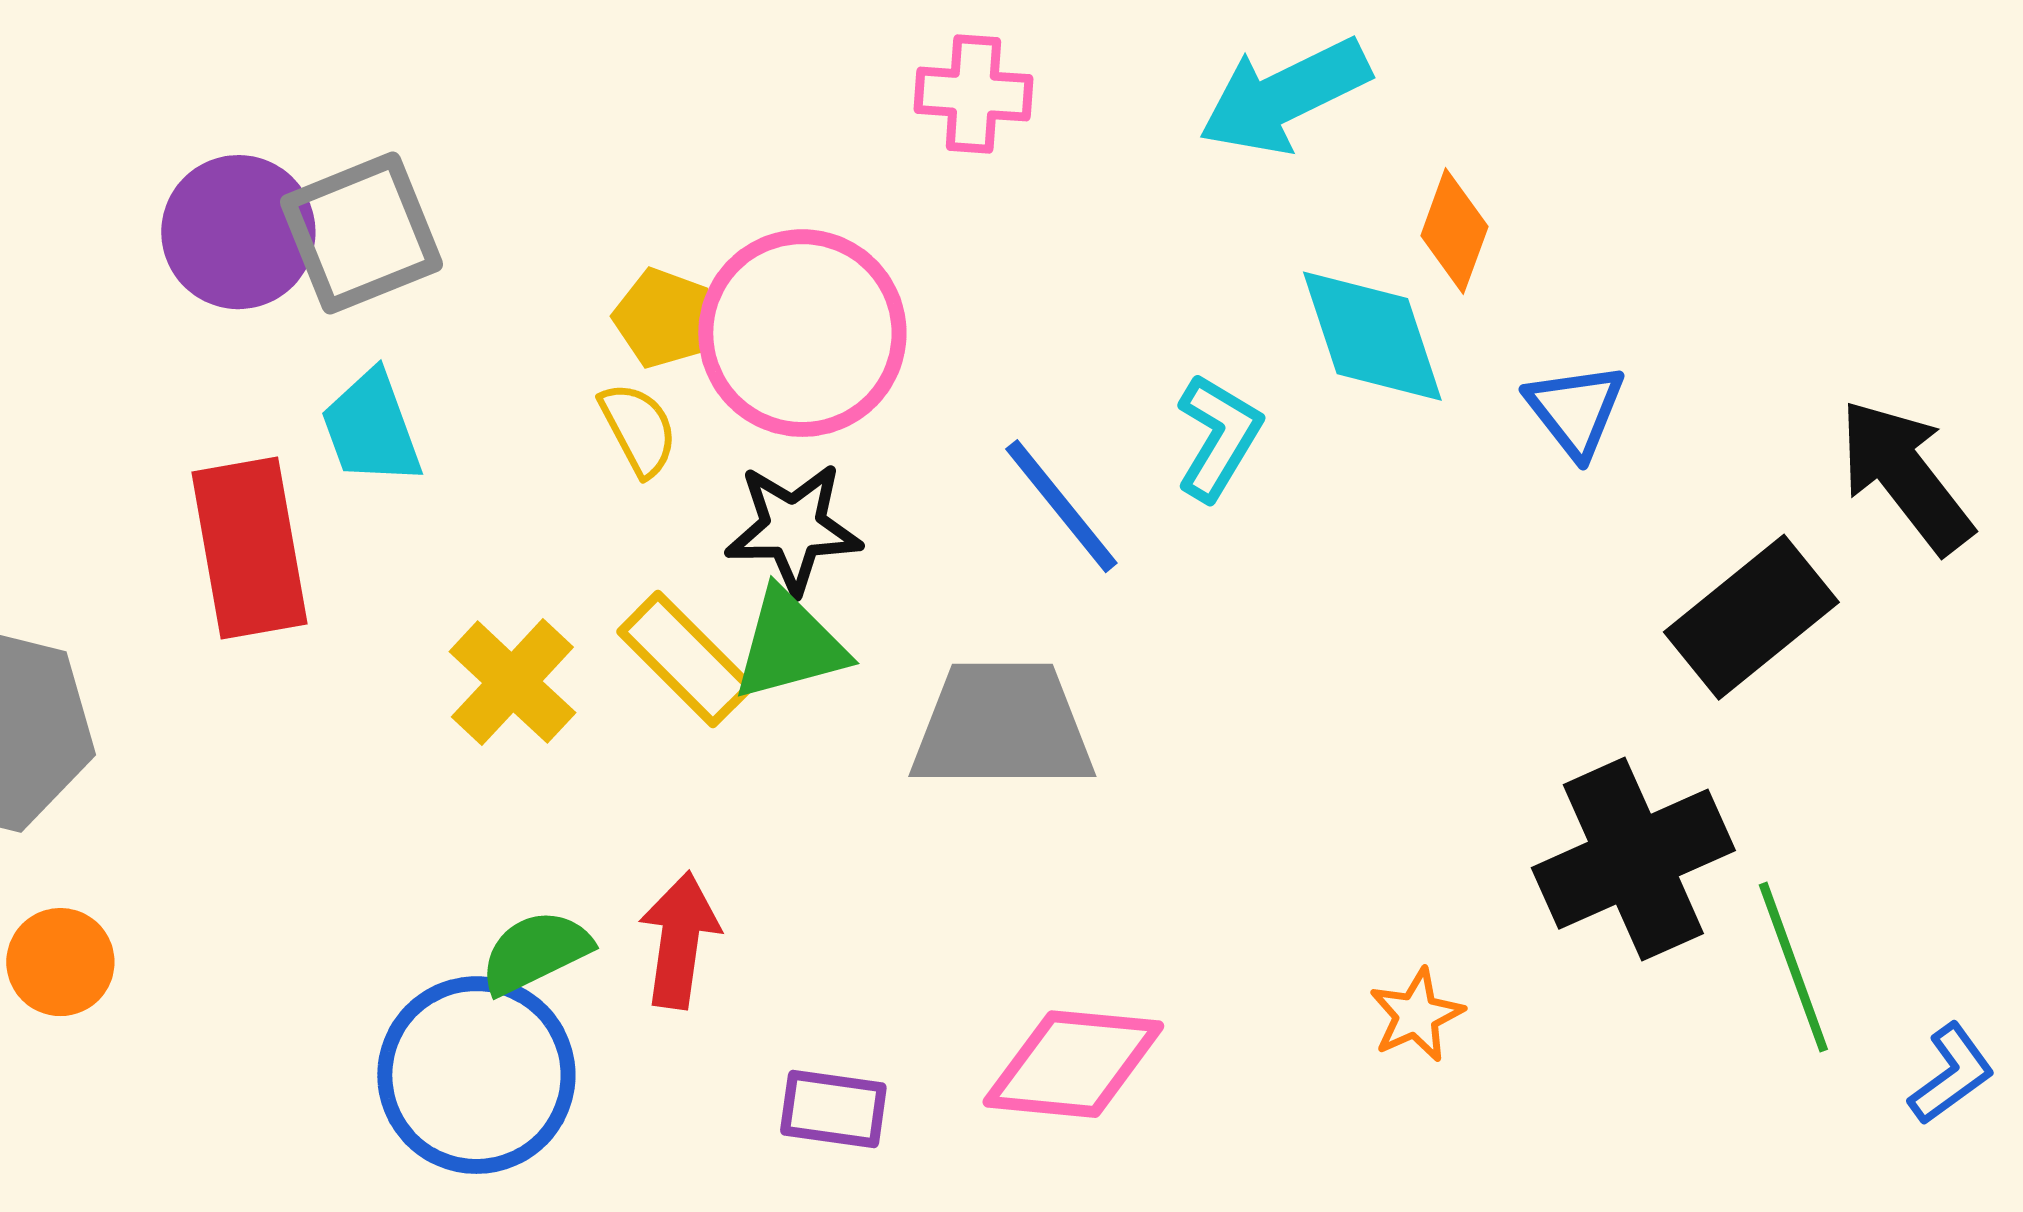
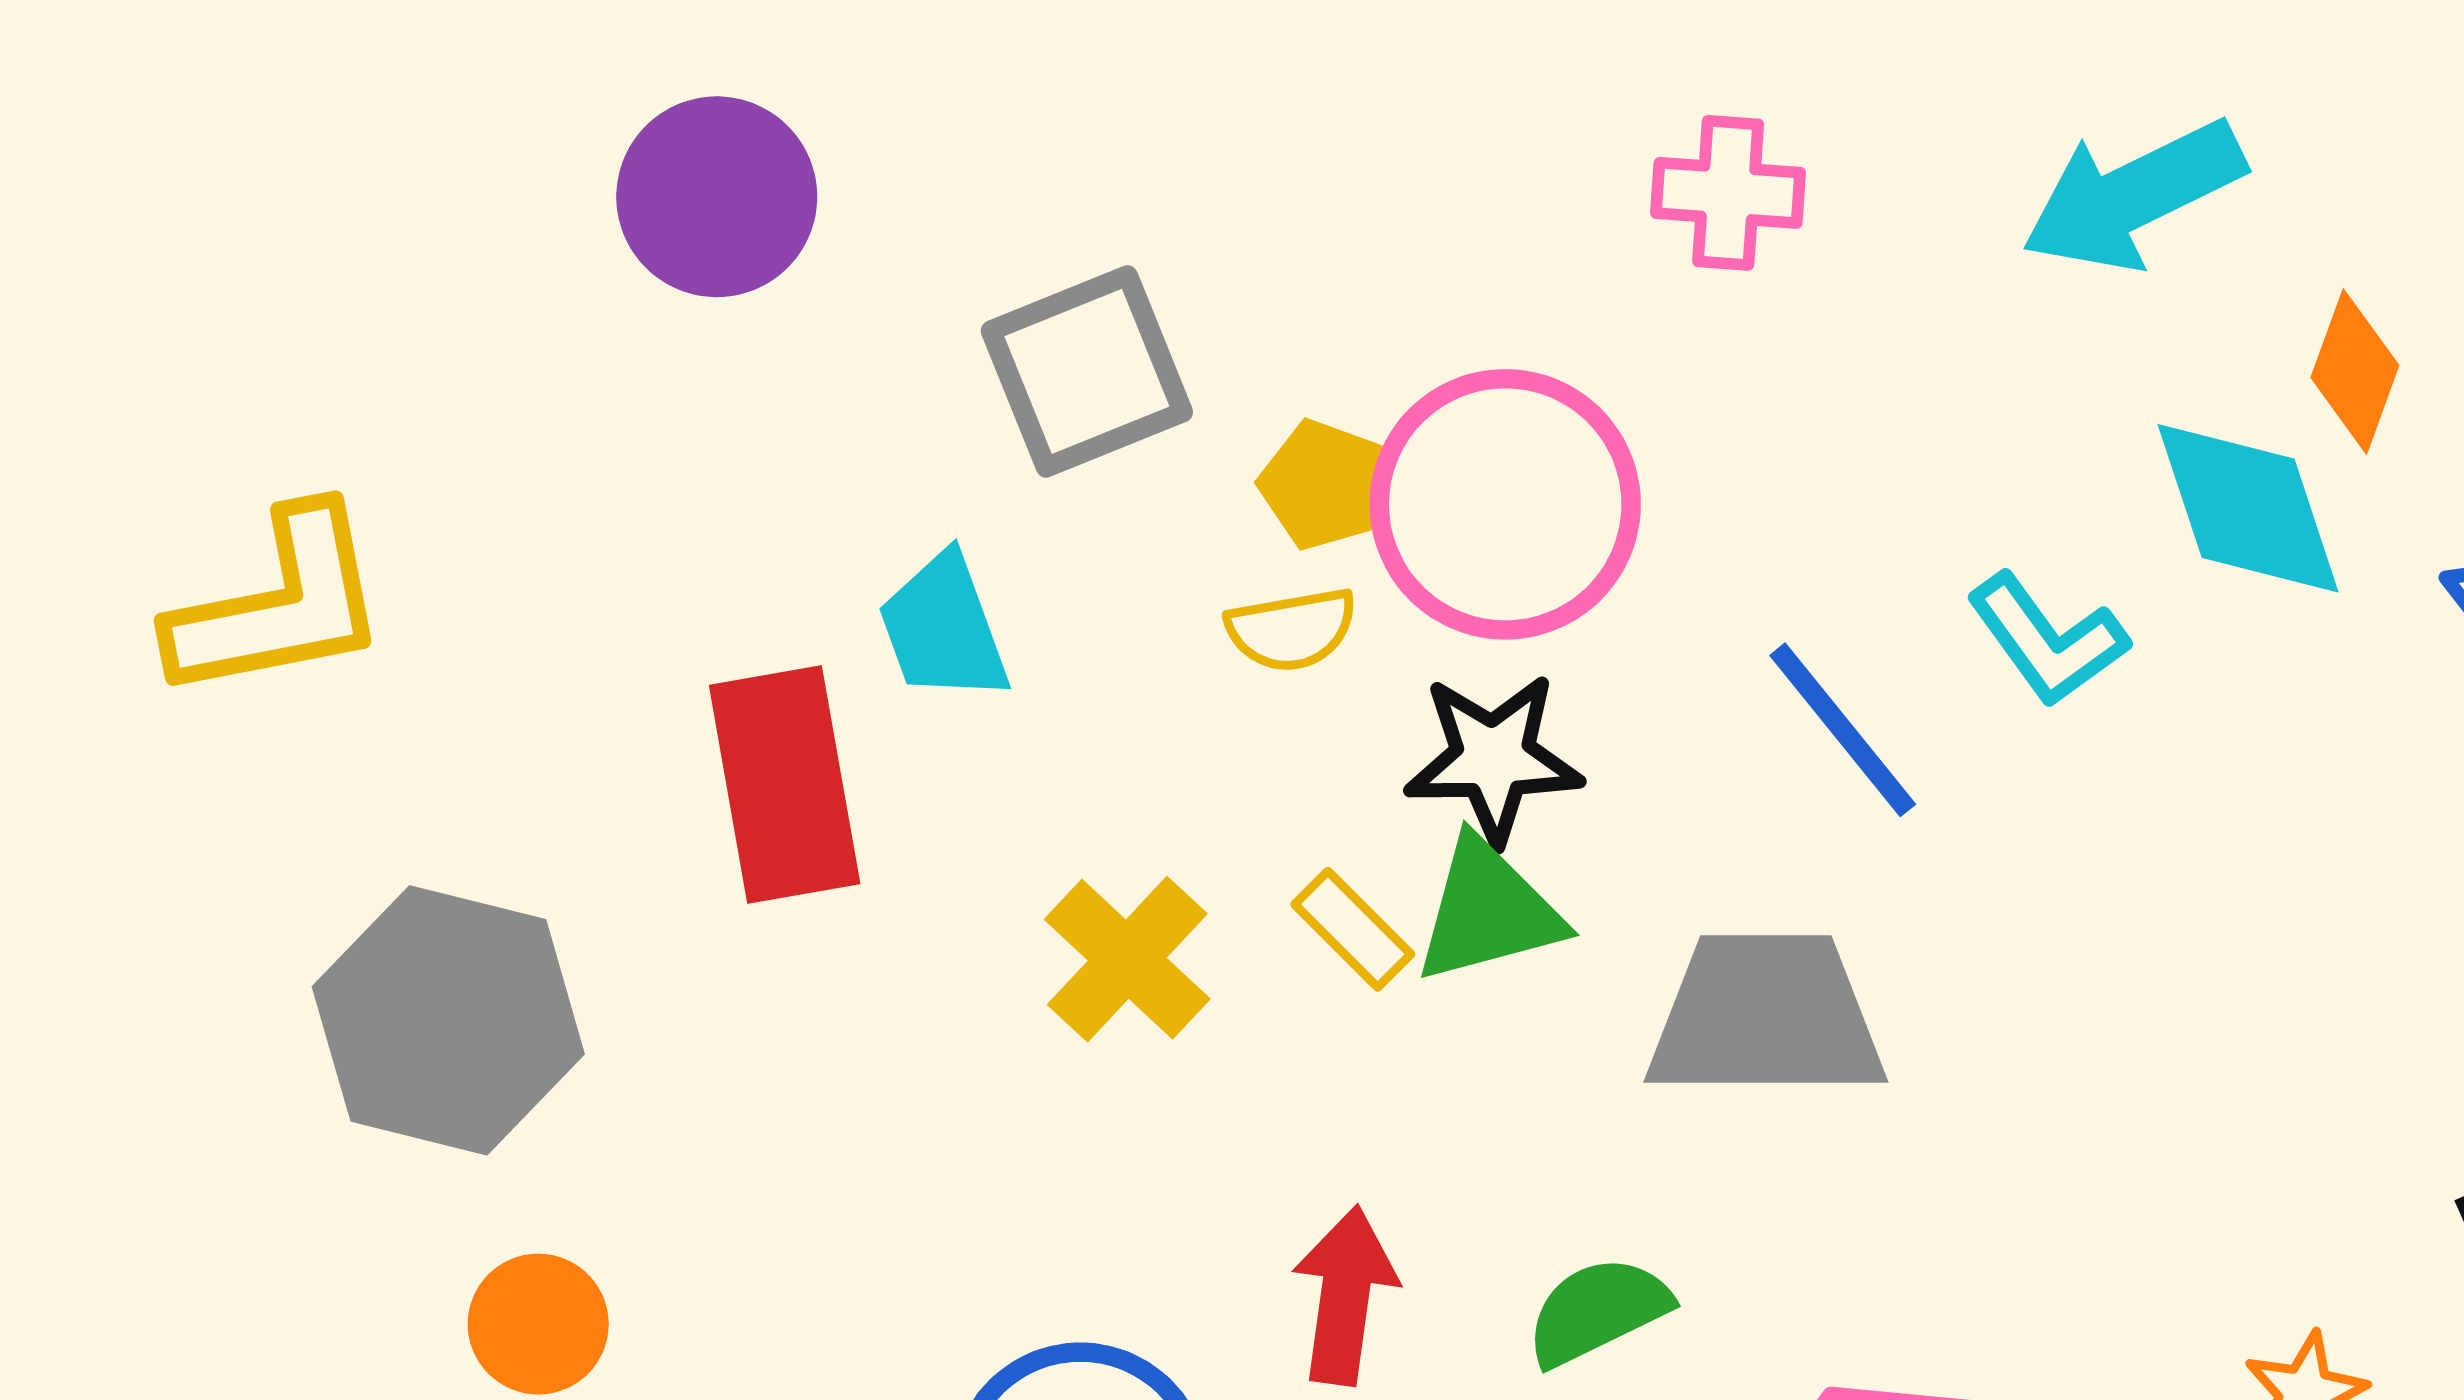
purple circle: (238, 232) -> (717, 197), moved
gray square: (361, 233) -> (1087, 371), moved
yellow semicircle: (638, 429) -> (1291, 629), turned 108
cyan L-shape: (1218, 437) -> (2047, 640), turned 113
yellow rectangle: (685, 659) -> (1353, 929), size x0.7
green semicircle: (535, 952) -> (1598, 1311), moved

